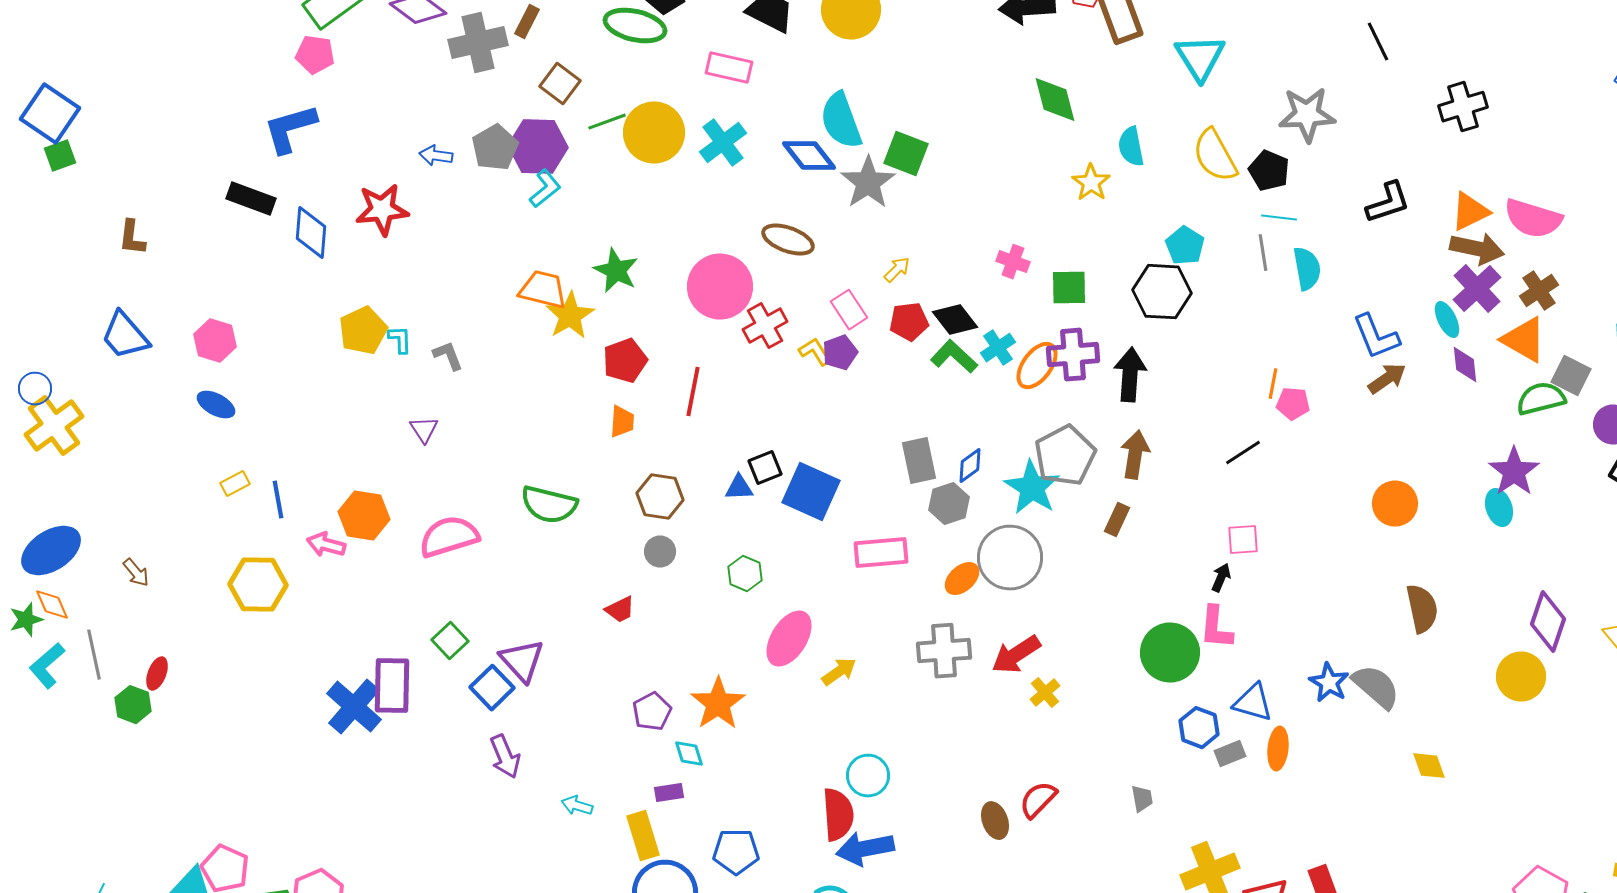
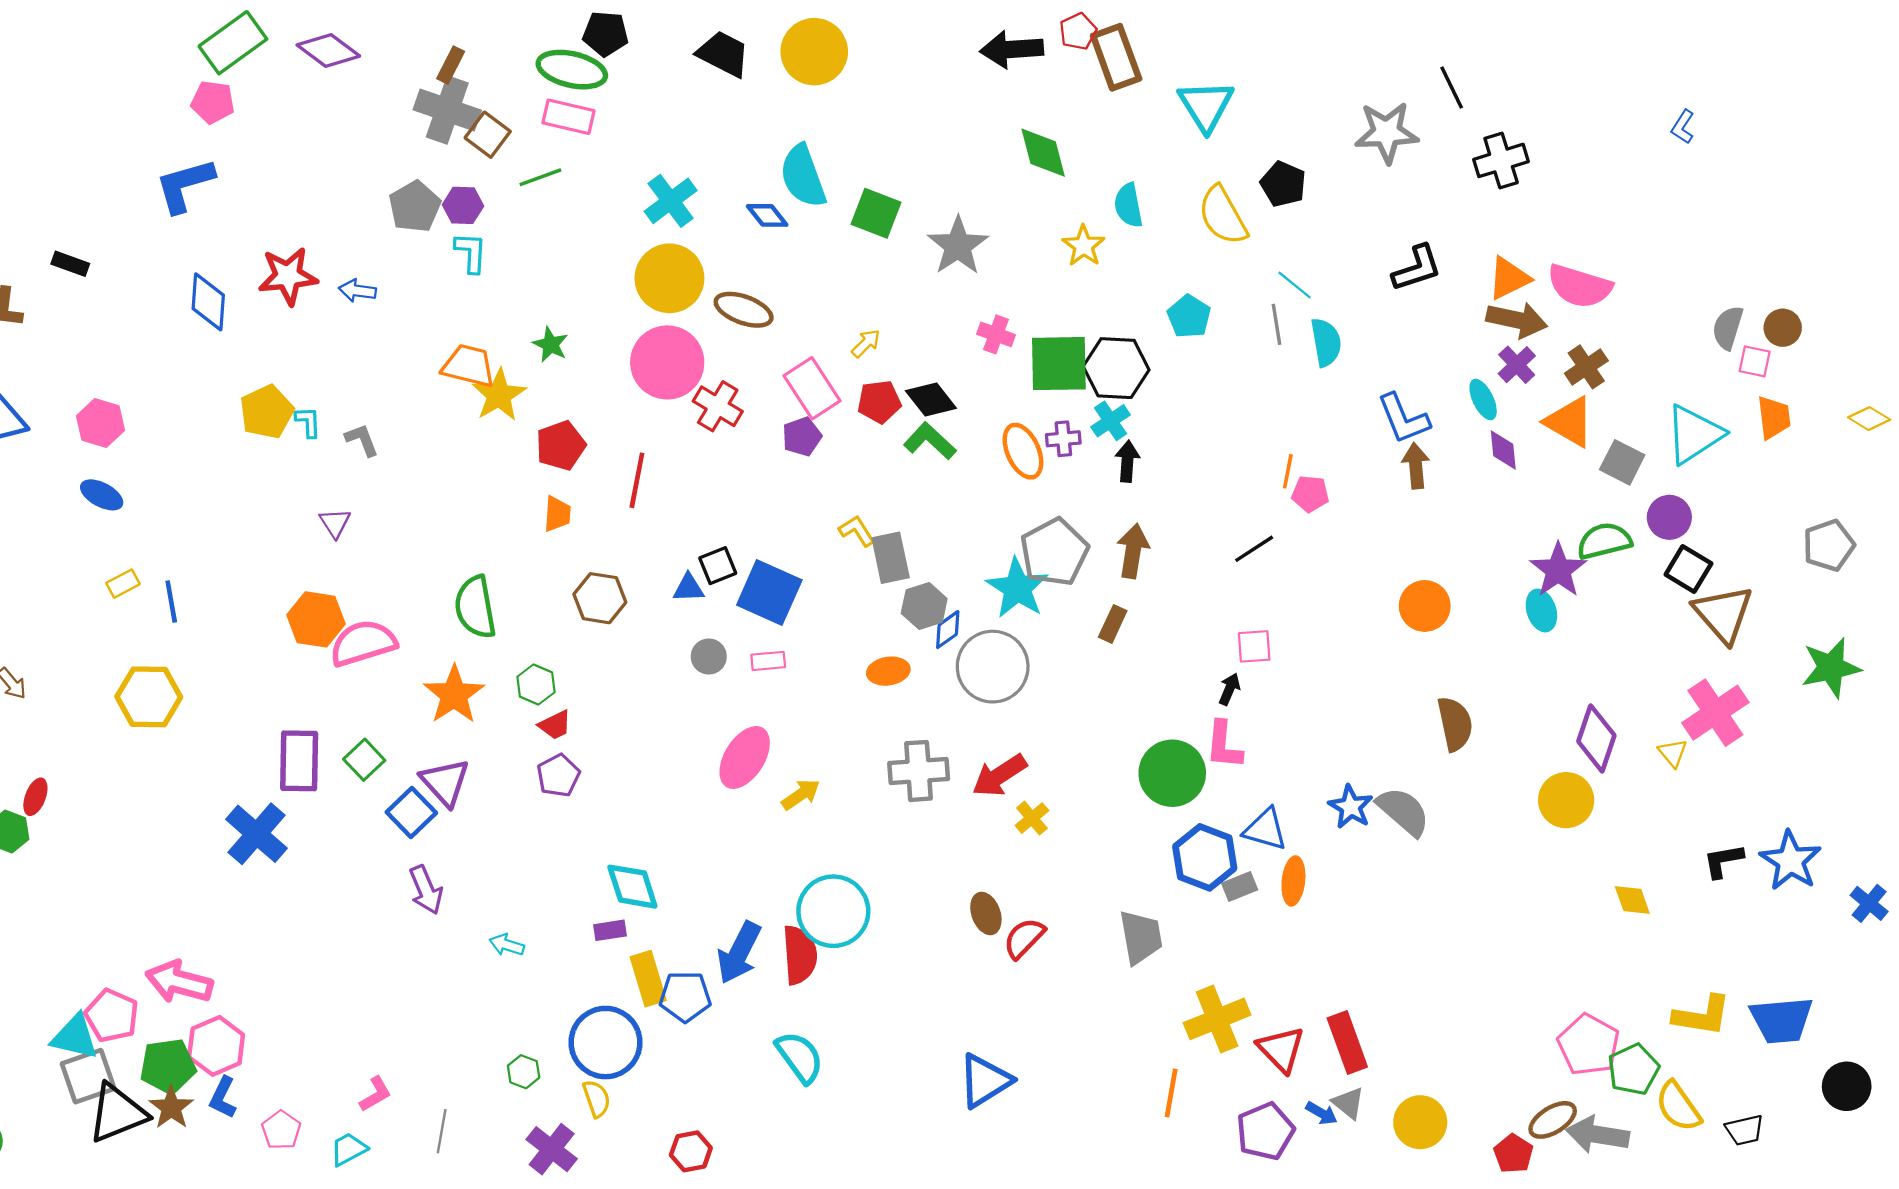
black line: (1378, 42) -> (1452, 88), moved
gray cross: (478, 43) -> (447, 110), moved, turned 32
pink rectangle: (729, 68) -> (568, 117), moved
gray star: (1307, 115) -> (1387, 132), moved
yellow circle: (654, 133) -> (669, 278), moved
purple hexagon: (538, 147) -> (463, 205), size x0.6
blue arrow: (436, 156) -> (357, 291), moved
blue diamond: (809, 156) -> (767, 215), size x0.7
black pentagon: (1269, 171) -> (1283, 184), moved
gray star: (868, 183) -> (958, 246), moved
cyan L-shape: (545, 189) -> (471, 252), turned -48
black rectangle: (251, 199) -> (70, 264), moved, size x0.7
cyan line: (1279, 218) -> (1295, 285), turned 32
green star: (616, 271) -> (551, 345), size x0.7
green square: (1069, 288) -> (1059, 364), size x1.5
purple cross: (1477, 289) -> (1517, 365), size x0.7
black hexagon: (1162, 292) -> (1116, 368), moved
pink rectangle: (849, 310) -> (812, 388), size x1.4
red cross: (765, 326) -> (718, 406), turned -30
cyan cross: (998, 348) -> (1110, 421), moved
yellow L-shape: (815, 352) -> (857, 531), moved
purple cross: (1073, 355) -> (1063, 439), size x0.6
orange ellipse: (1037, 366) -> (1023, 451), turned -60
black arrow: (1130, 375) -> (1127, 461), size x0.7
brown arrow: (1387, 379) -> (1416, 466), turned -60
green semicircle: (1541, 399) -> (1604, 541), moved
blue diamond: (970, 466) -> (948, 630), moved
green semicircle: (549, 505) -> (475, 607), turned 66
orange hexagon: (364, 516) -> (316, 619), moved
pink arrow: (326, 545) -> (179, 982), moved, size x1.5
gray circle: (660, 552) -> (709, 656), moved
pink rectangle: (881, 553) -> (768, 661), moved, size x0.6
green hexagon: (745, 574) -> (536, 685), moved
orange ellipse: (962, 579) -> (888, 671), moved, turned 33
purple rectangle: (392, 686) -> (299, 761), moved
orange star: (718, 704) -> (454, 695), moved
purple pentagon: (652, 712) -> (558, 775), moved
blue hexagon: (1199, 728) -> (1205, 857), size x1.4
cyan diamond: (689, 754) -> (632, 887), size x1.6
yellow diamond: (1429, 766) -> (1632, 900), moved
cyan circle: (868, 776) -> (833, 911), size x1.5
gray trapezoid: (1142, 799) -> (1141, 937), size x1.8
brown ellipse: (995, 821) -> (986, 913), moved
yellow rectangle: (643, 836) -> (648, 979), moved
blue arrow: (865, 849) -> (739, 953), moved, turned -52

